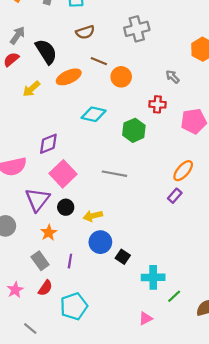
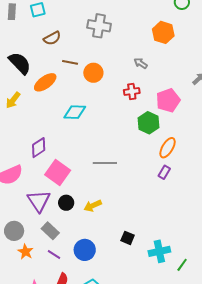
gray cross: (137, 29) -> (99, 26), turned 35
green hexagon: (134, 130) -> (149, 123), moved
orange star: (49, 233) -> (26, 252), moved
blue circle: (100, 242) -> (85, 250), moved
gray rectangle: (40, 261) -> (50, 231), moved
purple line: (70, 261) -> (54, 254), moved, turned -56

